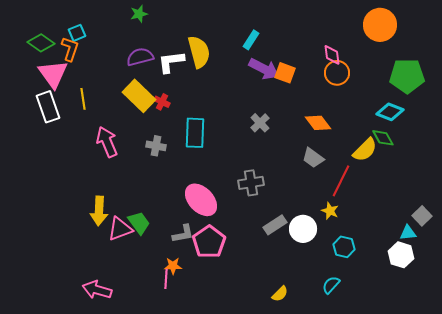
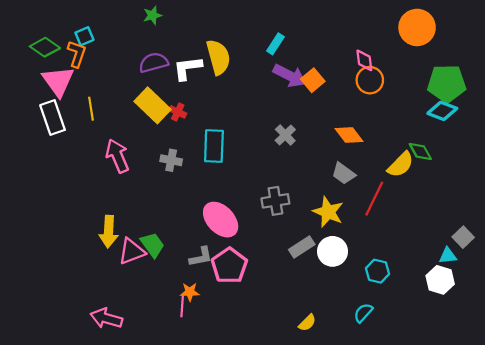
orange square: (285, 73) -> (313, 80), turned 30
cyan diamond: (390, 112) -> (442, 111), moved
yellow star: (330, 211) -> (328, 212), moved, size x1.6

